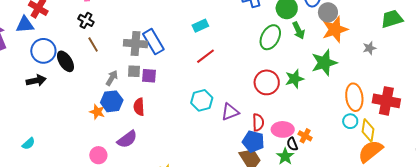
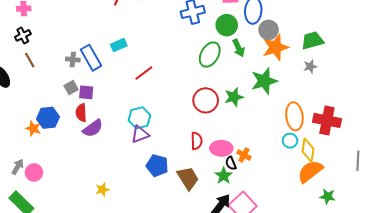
green trapezoid: (392, 19) -> (312, 40), moved
black cross: (86, 20) -> (23, 35), turned 35
cyan rectangle: (200, 26) -> (119, 45), moved
gray cross: (135, 44) -> (73, 60), size x0.6
gray square: (134, 71) -> (71, 88), turned -32
gray arrow: (112, 78) -> (18, 167), moved
red semicircle: (139, 107) -> (81, 113), moved
purple triangle: (230, 112) -> (140, 134), moved
purple semicircle: (127, 139) -> (93, 128), moved
blue pentagon: (253, 141) -> (157, 166), moved

